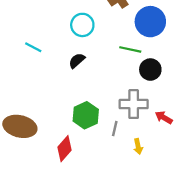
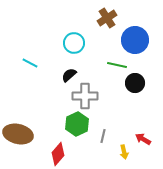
gray cross: (134, 104) -> (85, 96), moved
red arrow: (164, 117) -> (143, 139), moved

